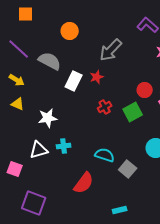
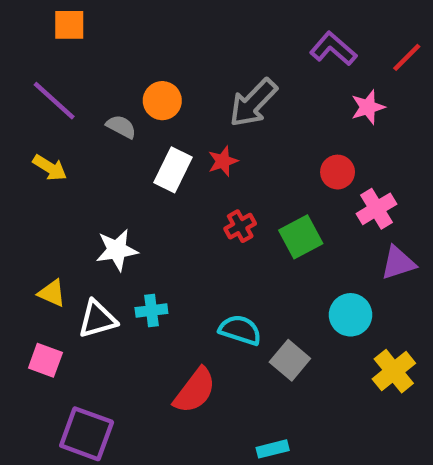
orange circle: (70, 31) -> (162, 101), moved
gray semicircle: (50, 61) -> (121, 127), size x0.6
red circle: (145, 90) -> (338, 172), moved
yellow triangle: (18, 104) -> (52, 293), moved

